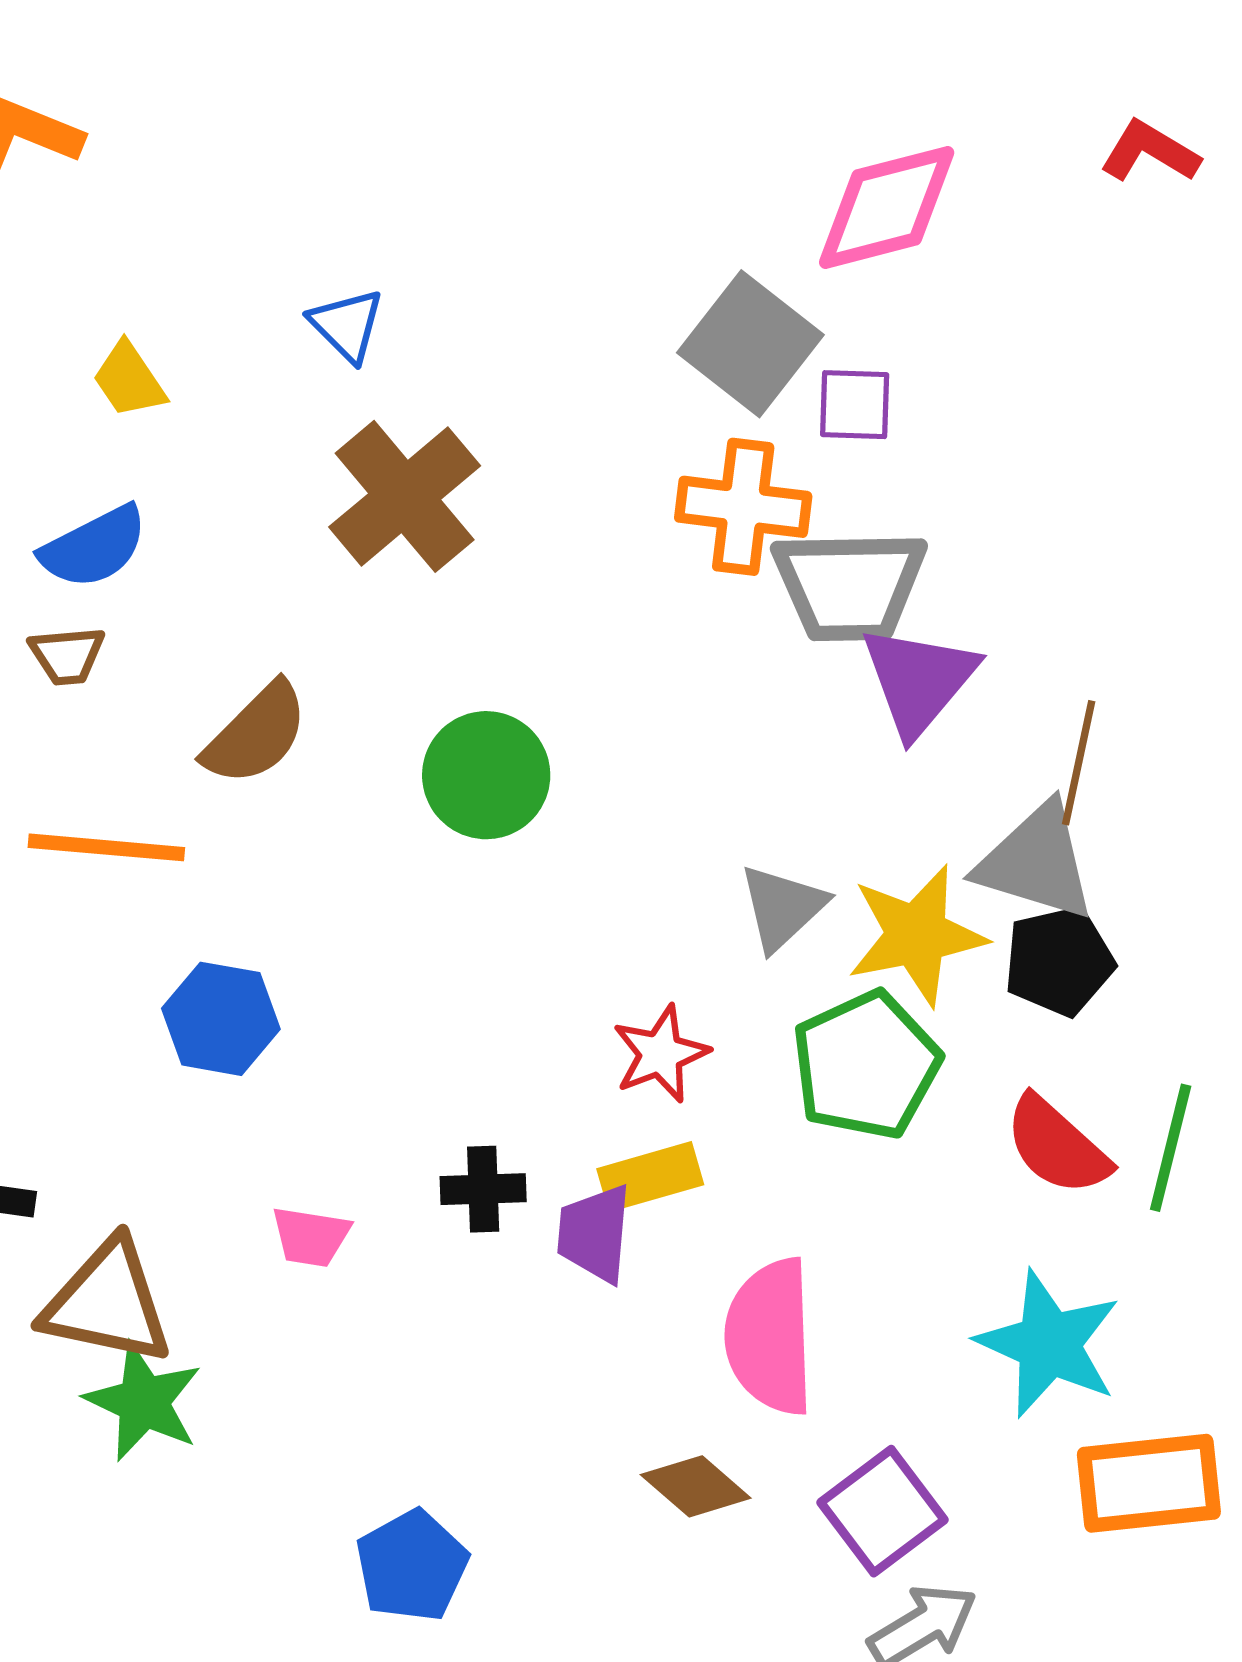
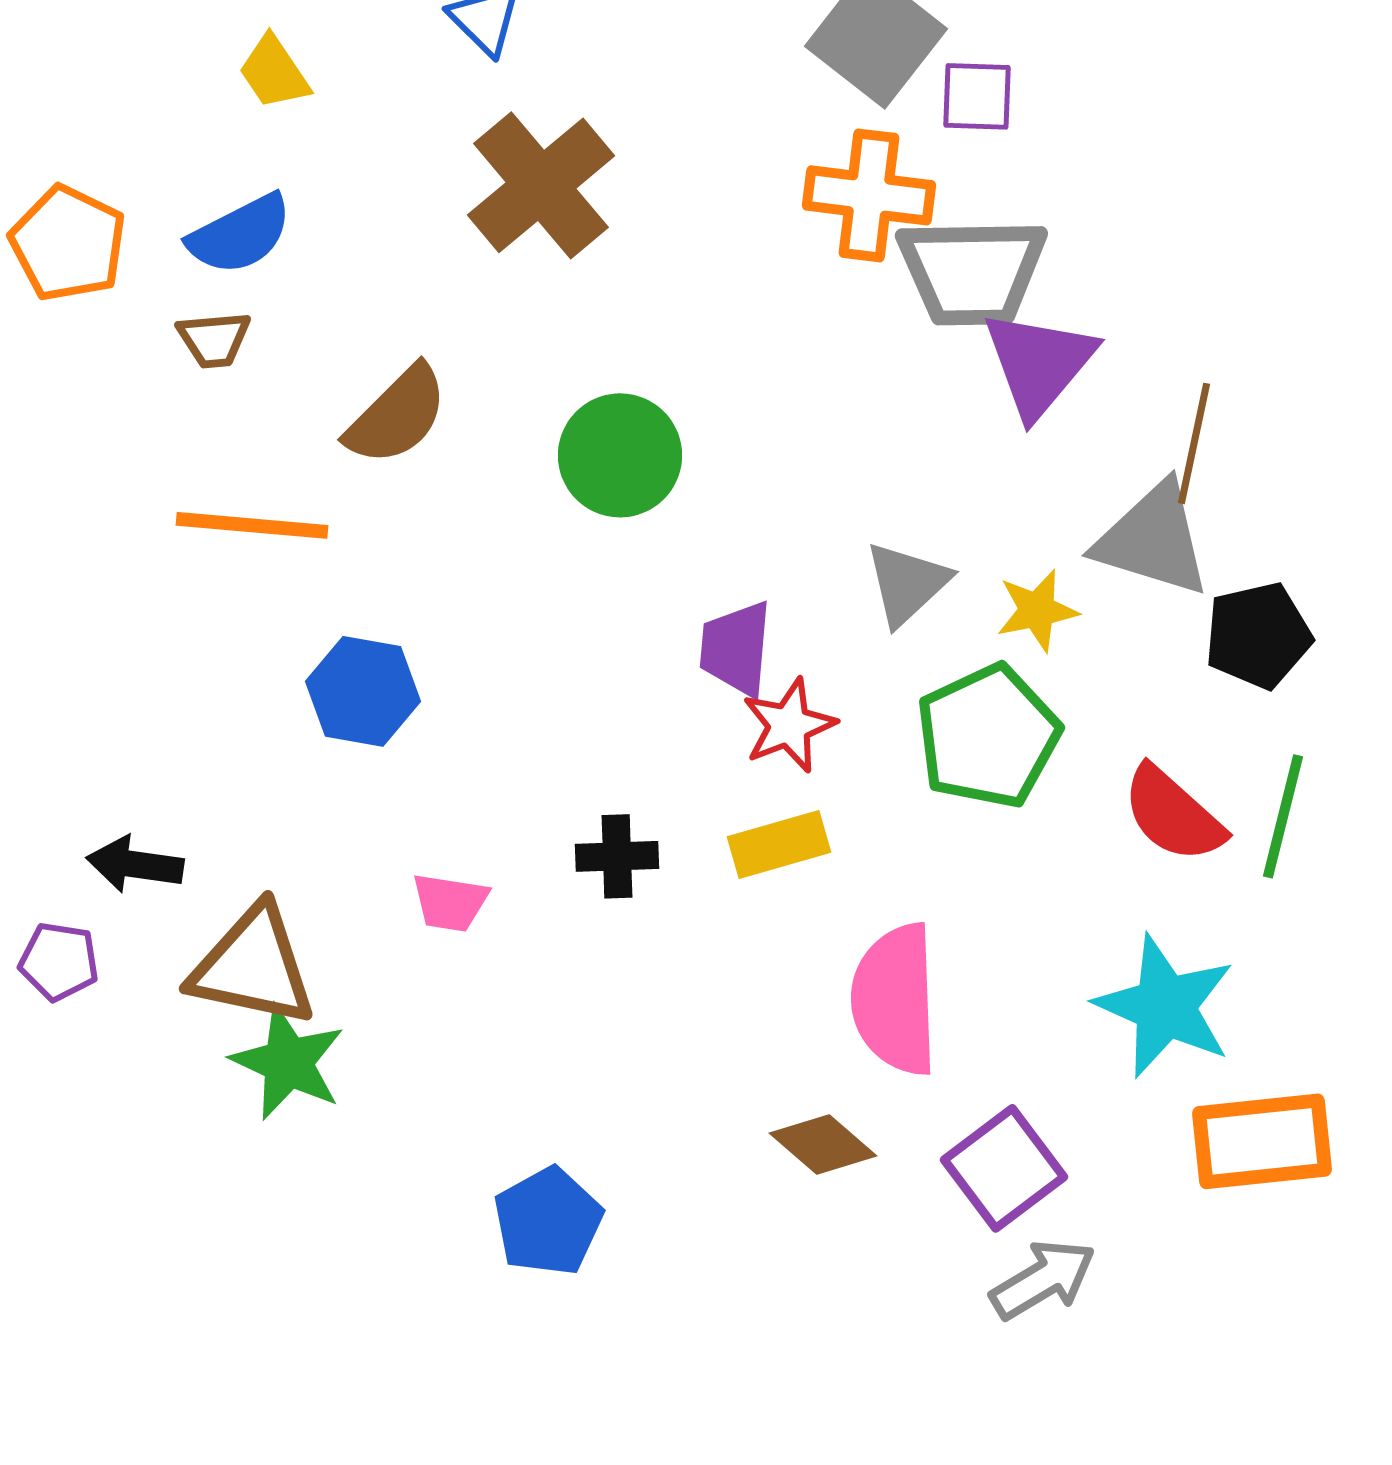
yellow star: (917, 935) -> (1037, 610), size x0.6
black pentagon: (1059, 961) -> (1258, 635), moved
purple trapezoid: (595, 1233) -> (736, 648), moved

